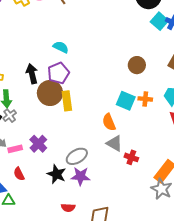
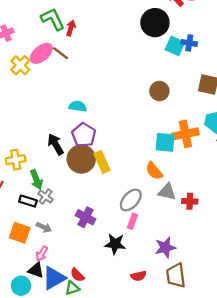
brown circle: (137, 65) -> (159, 91), moved
orange cross: (145, 99) -> (185, 134), size x1.6
pink rectangle: (15, 149) -> (132, 221), moved, turned -40
gray ellipse: (77, 156) -> (131, 200), moved
red semicircle: (19, 174) -> (77, 275), moved
purple star: (81, 176) -> (165, 247), moved

